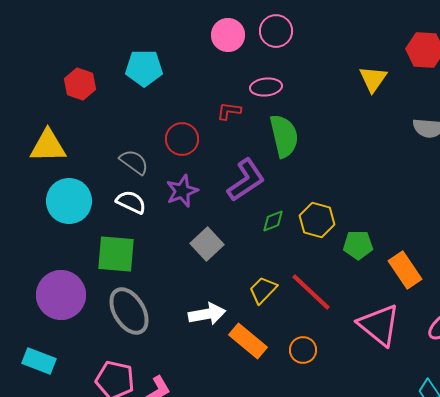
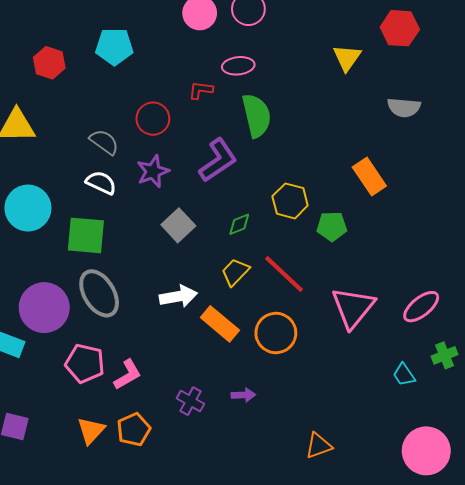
cyan circle: (69, 201) -> (28, 208), moved
green diamond: (273, 221) -> (239, 224), moved
orange rectangle: (405, 270) -> (369, 177), moved
purple circle: (61, 295) -> (44, 308), moved
pink triangle: (379, 325) -> (353, 308), turned 30
orange circle: (303, 350) -> (276, 333), size x1.5

